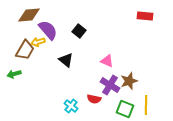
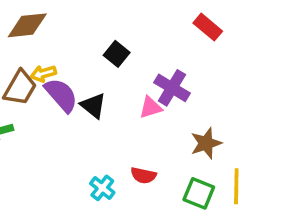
red rectangle: (145, 16) -> (208, 27), moved, turned 35
purple semicircle: (48, 30) -> (61, 95), moved
pink triangle: (107, 61) -> (151, 108), moved, turned -40
purple cross: (110, 85) -> (172, 88), moved

